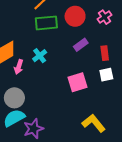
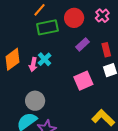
pink arrow: (19, 67) -> (33, 65), moved
gray circle: (14, 98) -> (35, 101), moved

